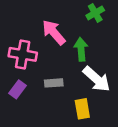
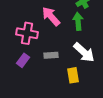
green arrow: (81, 49) -> (78, 21), moved

